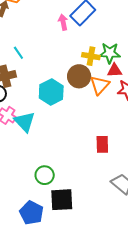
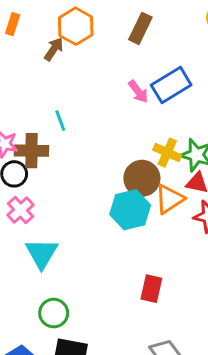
pink arrow: (63, 22) -> (138, 92), turned 140
cyan hexagon: (51, 92) -> (130, 210), moved
cyan triangle: (25, 122) -> (42, 253), moved

